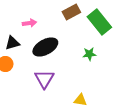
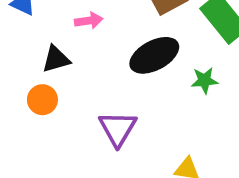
black ellipse: (45, 47) -> (154, 55), moved

